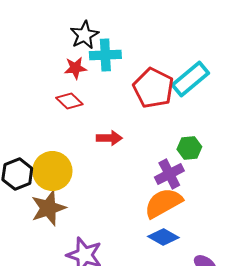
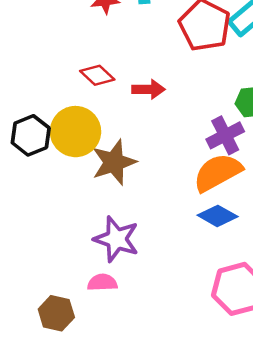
red diamond: (69, 101) -> (97, 75), moved
brown star: (48, 208) -> (114, 162), moved

